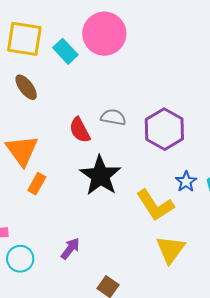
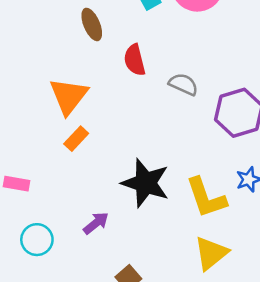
red semicircle: (80, 130) -> (135, 60), moved
black star: (100, 176) -> (146, 183), moved, turned -30
cyan circle: (20, 259) -> (37, 240), moved

